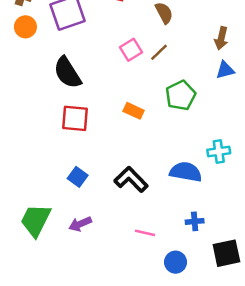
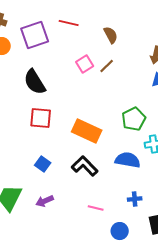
green pentagon: (181, 96) -> (134, 119), moved
orange rectangle: (134, 111) -> (87, 131), moved, size x1.8

